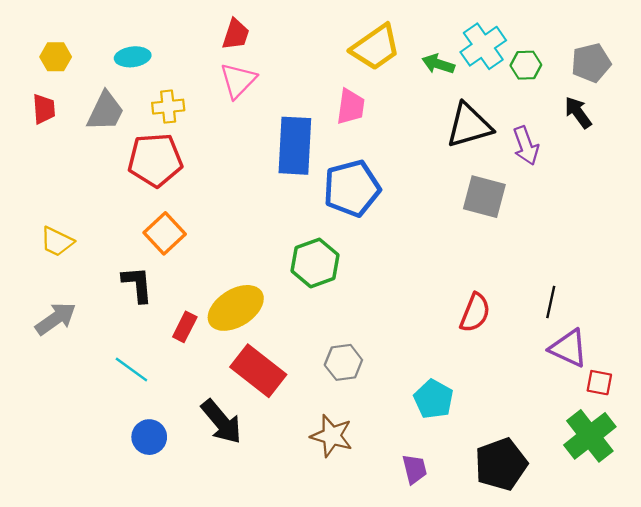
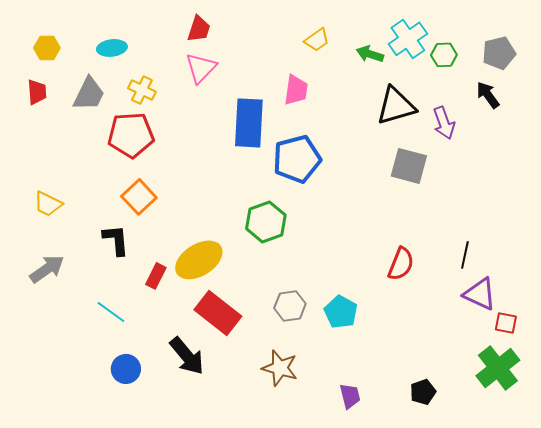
yellow trapezoid: (375, 47) -> (317, 40), size x0.6
yellow cross: (168, 107) -> (142, 90), turned 32
cyan pentagon: (433, 399) -> (341, 312), moved
black pentagon: (501, 464) -> (423, 392), size x0.6

